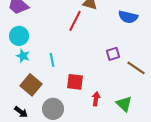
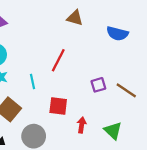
red line: (75, 21) -> (58, 60), moved
purple square: (113, 54) -> (98, 85), moved

